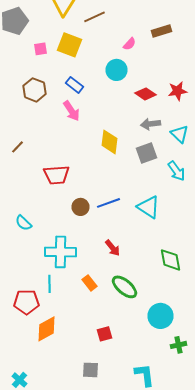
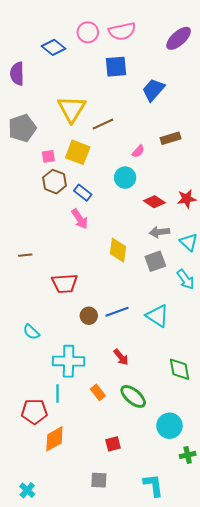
brown hexagon: (34, 90) -> (54, 182), moved
brown line: (18, 147) -> (25, 255), turned 40

